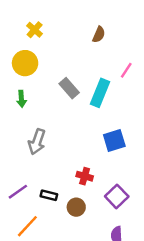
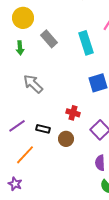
gray rectangle: (69, 88) -> (49, 39), moved
cyan rectangle: (100, 93) -> (86, 43), turned -40
gray arrow: (37, 142) -> (33, 84), turned 115

